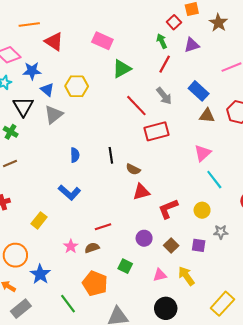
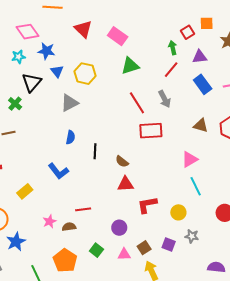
red triangle: (54, 42) -> (83, 29), moved
blue rectangle: (199, 91) -> (203, 84), moved
gray triangle: (54, 115) -> (69, 103), moved
black line: (111, 155) -> (95, 151), moved
brown square: (171, 245) -> (144, 248), moved
pink triangle: (160, 275) -> (124, 254), moved

